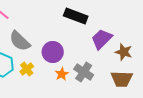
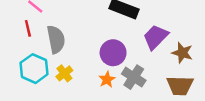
gray semicircle: (20, 41) -> (56, 39), turned -145
purple circle: (53, 52) -> (113, 53), moved

